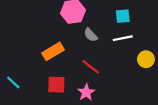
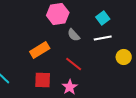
cyan square: (123, 16) -> (103, 18), turned -32

